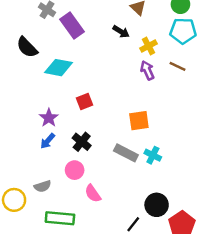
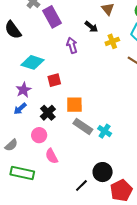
cyan diamond: (58, 68) -> (33, 62), moved
purple arrow: (147, 70) -> (72, 45), moved
orange square: (139, 121) -> (74, 105), moved
gray semicircle: (43, 186) -> (11, 145), turned -32

